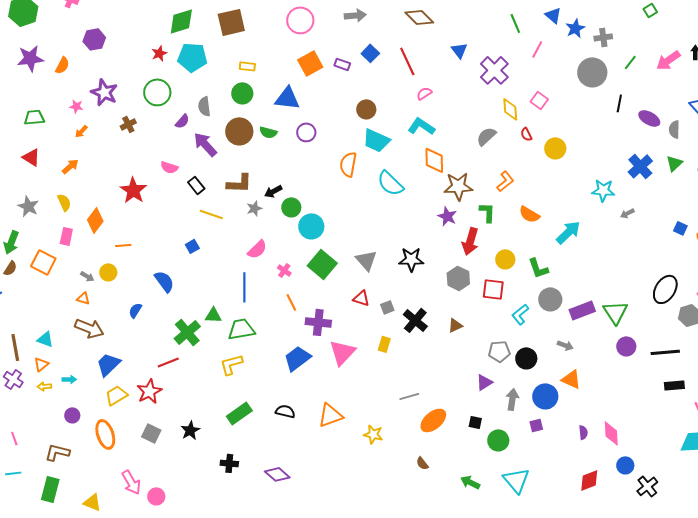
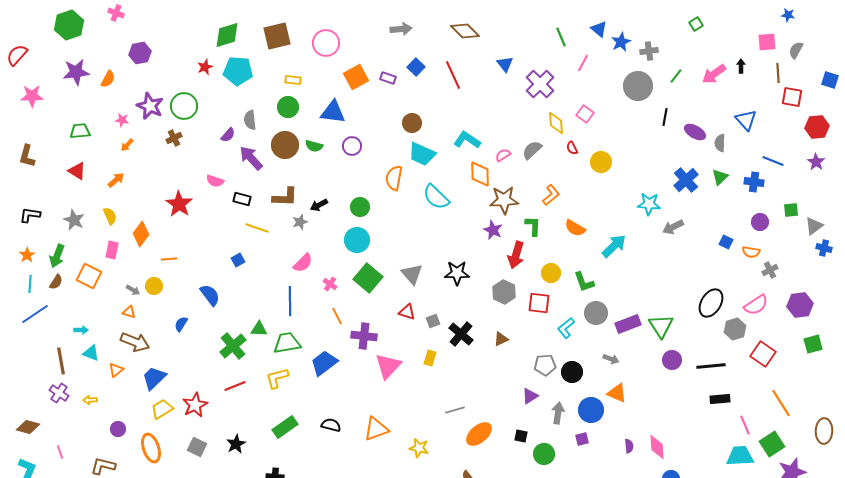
pink circle: (300, 20) -> (326, 43), moved
green circle: (157, 92) -> (184, 106), moved
pink semicircle: (424, 93) -> (503, 155), moved
black rectangle: (196, 185) -> (242, 199), turned -36
green circle: (291, 207) -> (360, 207), moved
gray arrow: (627, 213) -> (673, 227), size x1.5
blue trapezoid: (297, 358) -> (324, 363), moved
red line: (168, 362) -> (235, 386), moved
orange triangle: (41, 364) -> (116, 370), moved
cyan arrow: (69, 379) -> (81, 330), moved

